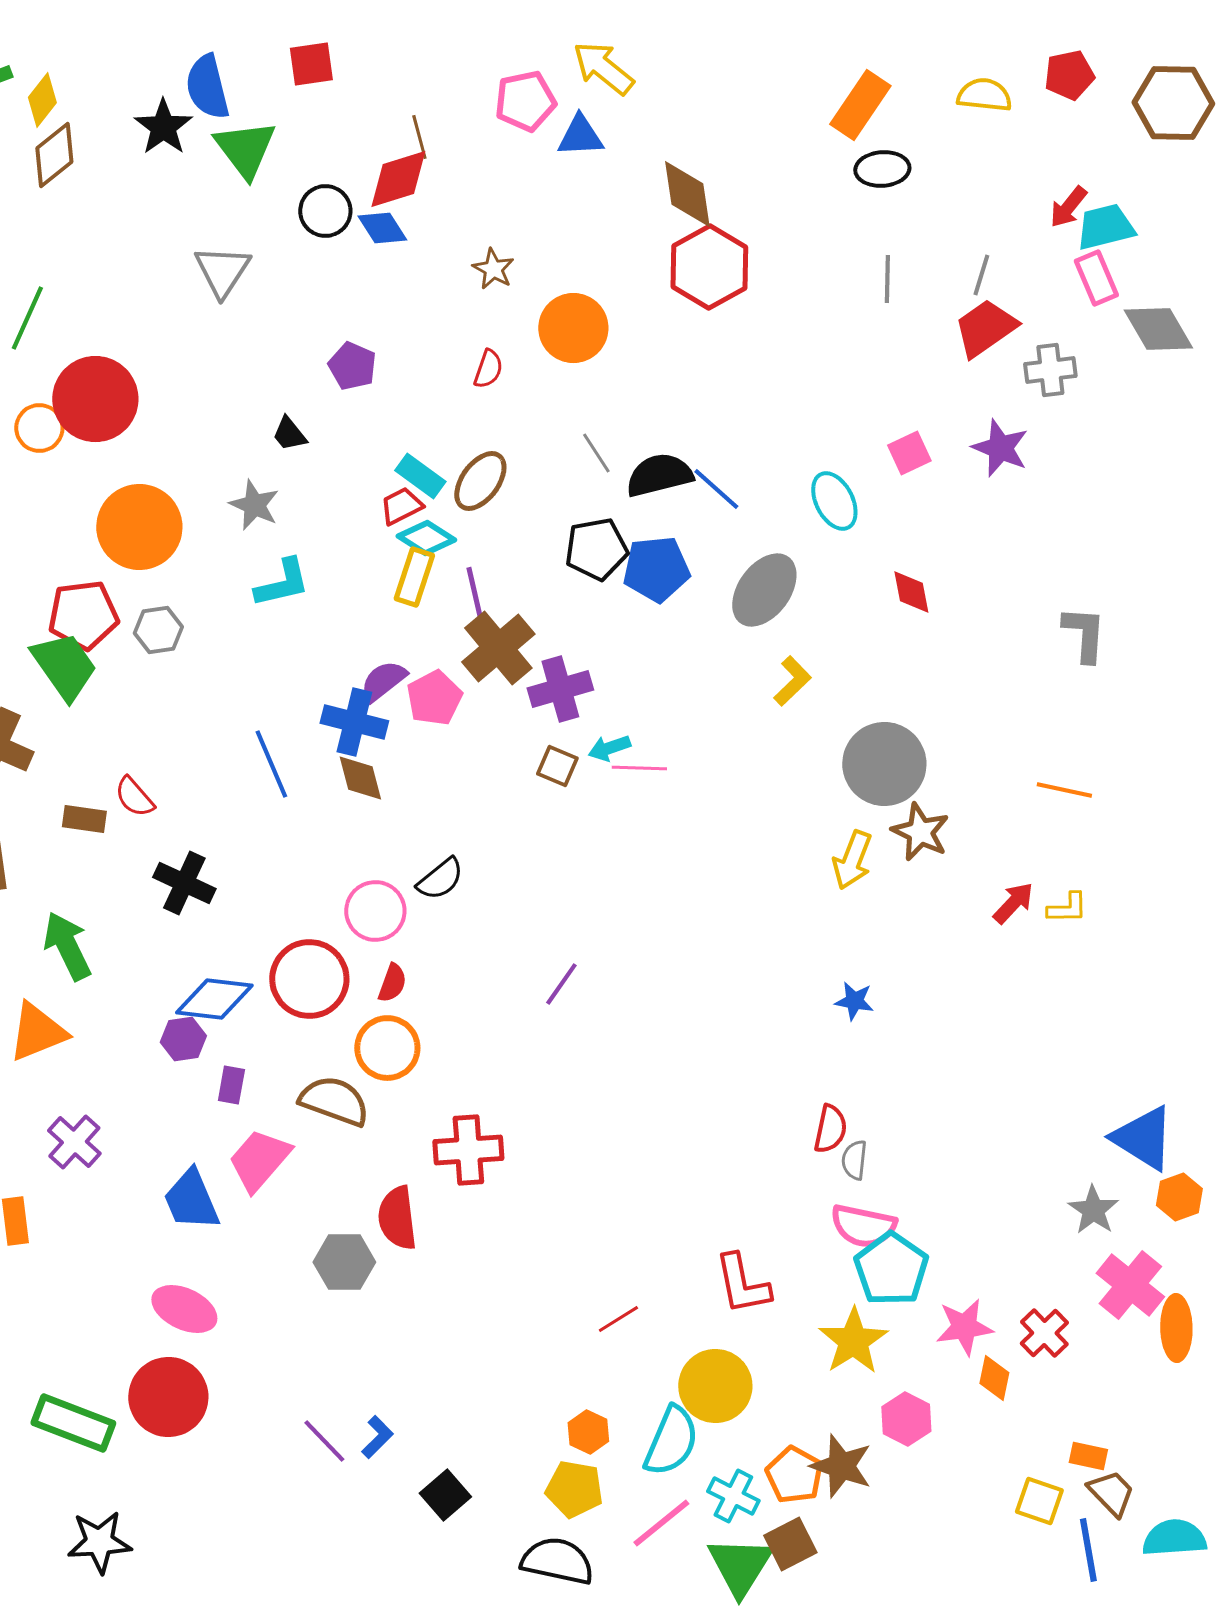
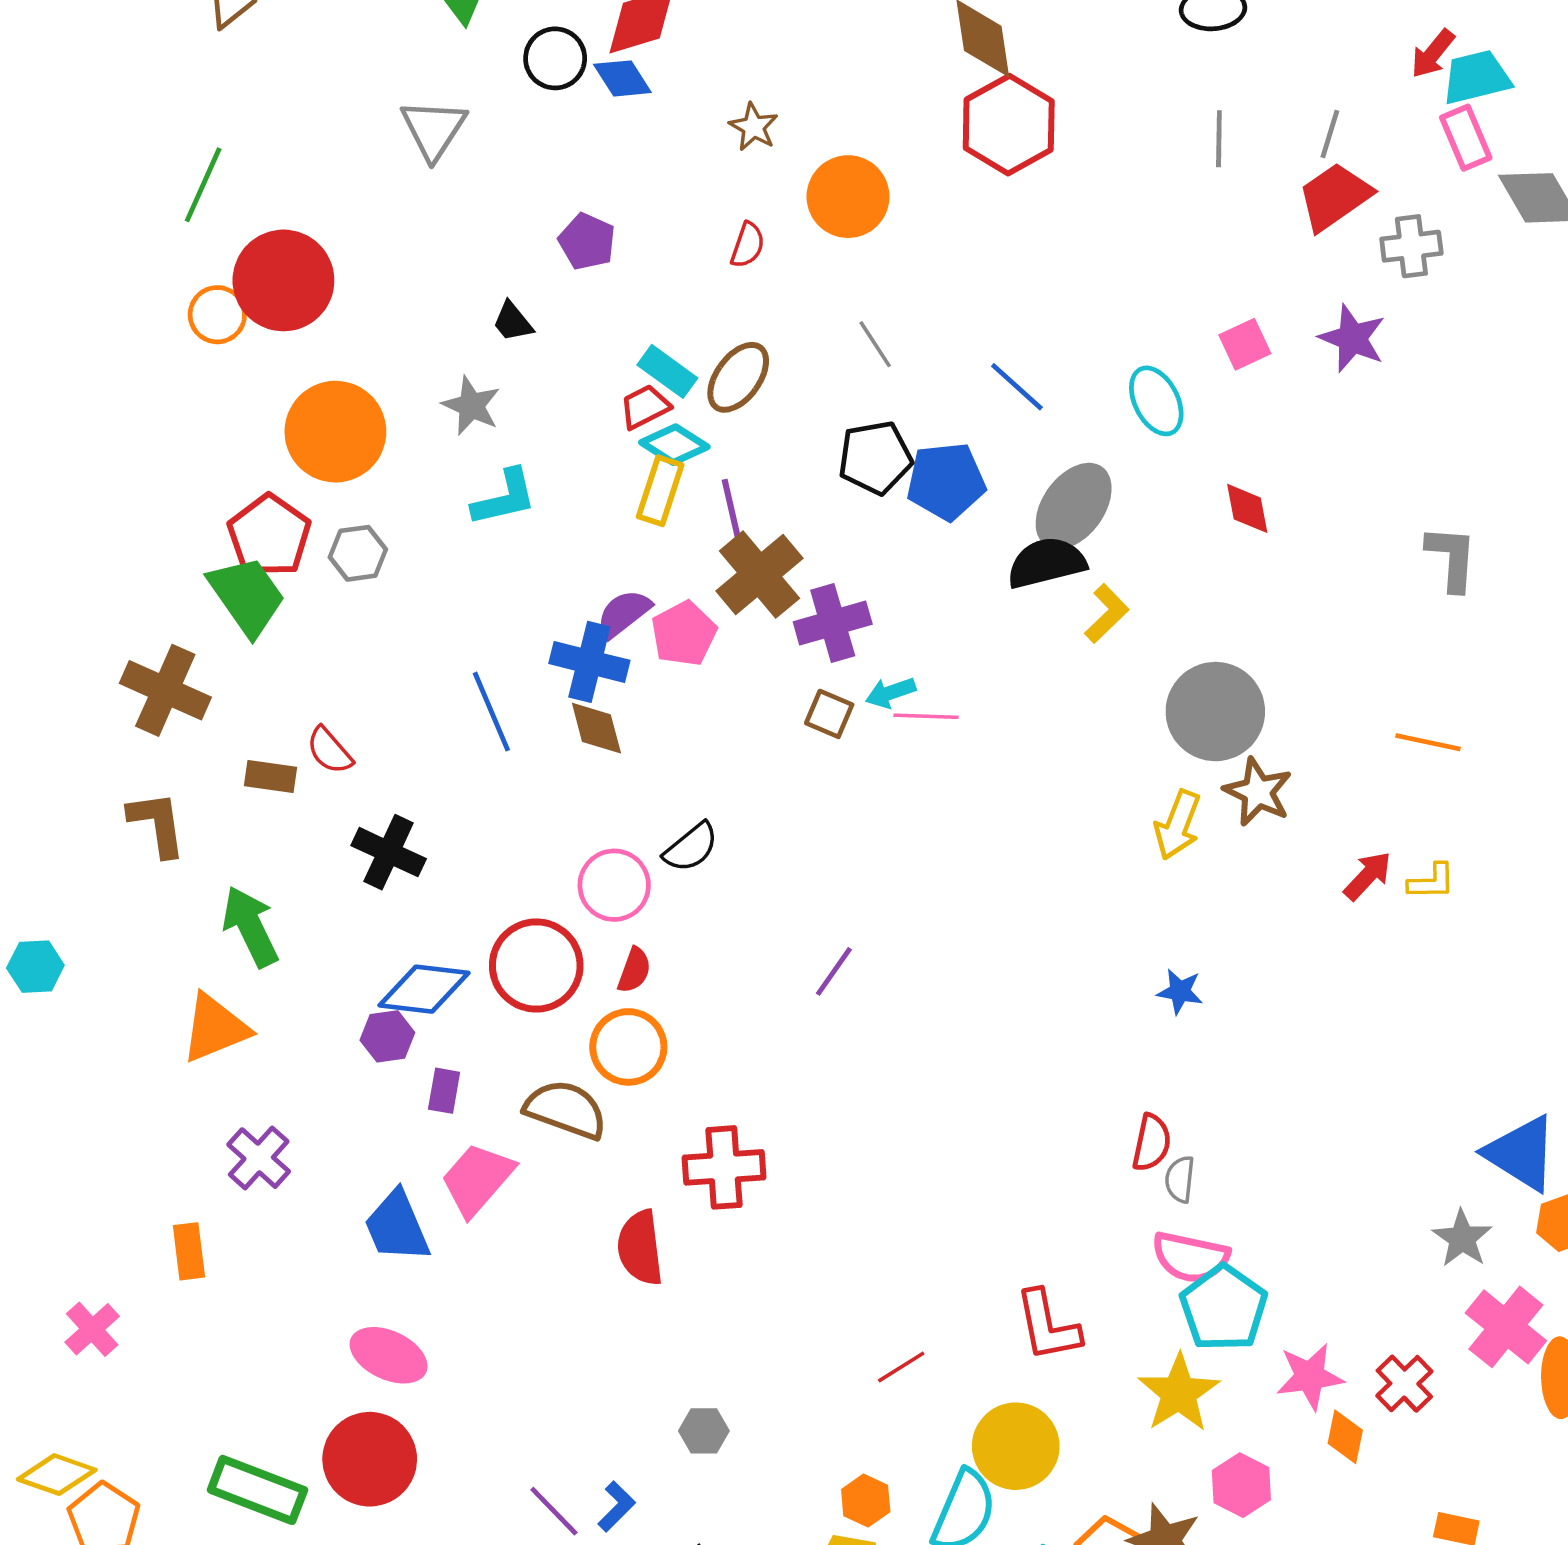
black semicircle: (659, 475) -> (1046, 563), moved
red pentagon: (83, 615) -> (269, 536), turned -30
gray hexagon: (344, 1262) -> (704, 1431), moved, size x0.7

